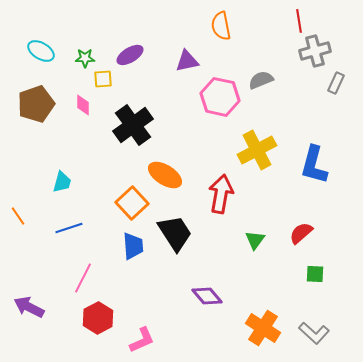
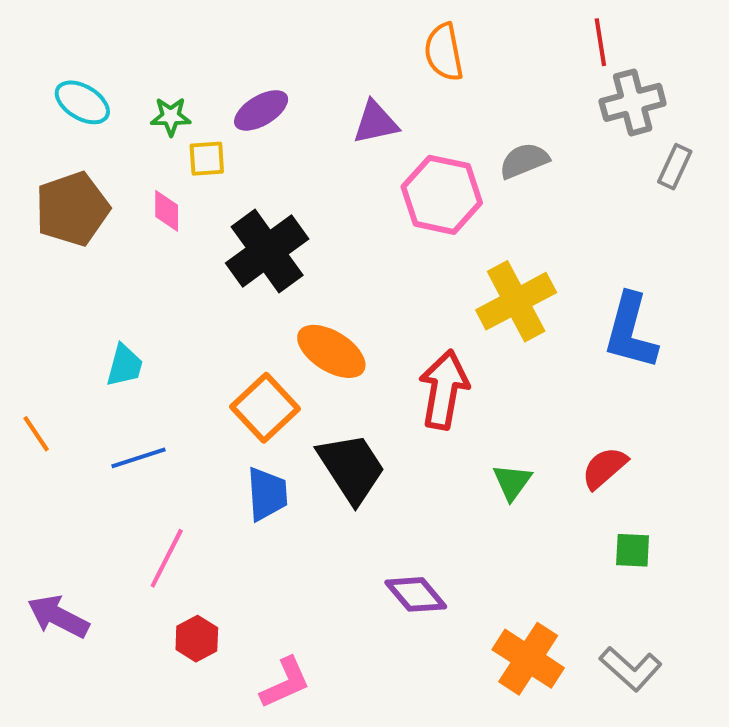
red hexagon: (98, 318) -> (197, 639), size x0.7

